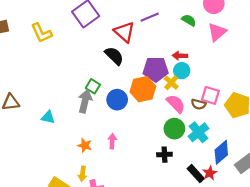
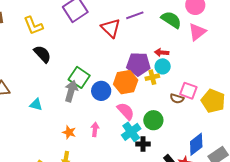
green semicircle: (189, 20) -> (171, 20), size x1.5
black semicircle: (114, 56) -> (42, 54), moved
yellow cross: (171, 83) -> (152, 77), turned 32
green square: (93, 86) -> (79, 77), size x1.5
pink semicircle: (176, 104) -> (126, 111), moved
cyan cross: (199, 132) -> (131, 132), moved

